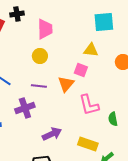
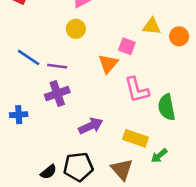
yellow triangle: (91, 50) -> (152, 26), moved
purple line: (39, 86) -> (57, 66), moved
green semicircle: (113, 119) -> (167, 107), size x1.5

